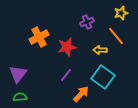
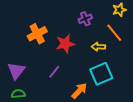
purple line: (66, 75) -> (54, 72), moved
cyan square: (103, 77) -> (101, 74), turned 30

